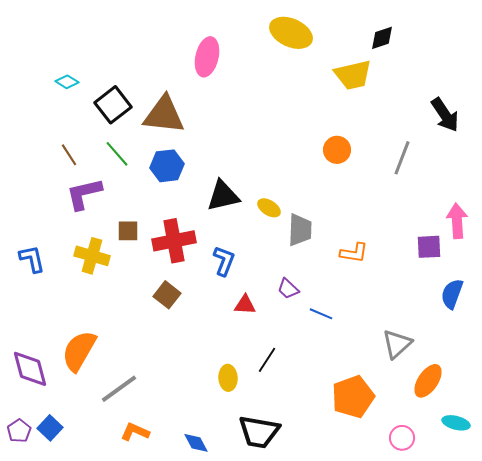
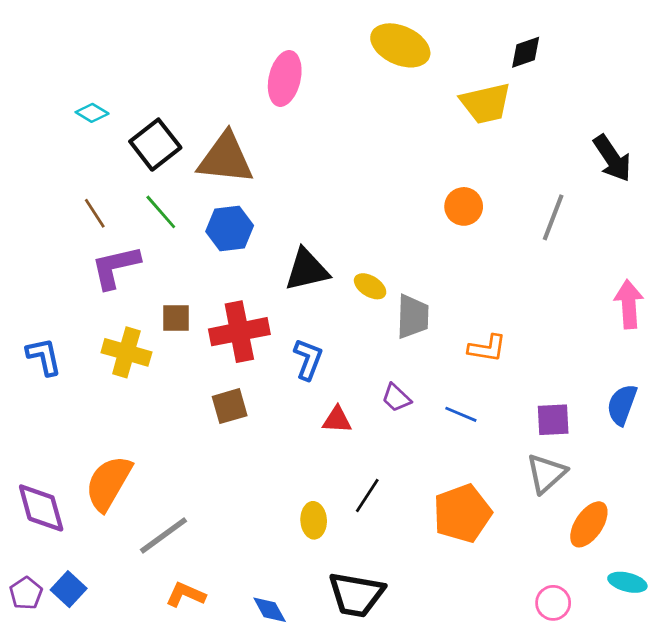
purple square: (429, 247) -> (553, 420), moved
brown square: (167, 295) -> (230, 406), turned 36
blue line: (321, 314) -> (461, 414), moved
orange pentagon: (353, 397) -> (462, 513), moved

